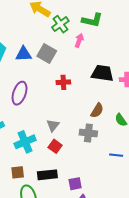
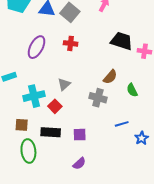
red cross: (63, 82) -> (71, 43), moved
red square: (55, 146) -> (55, 106), moved
blue line: (116, 155) -> (122, 124), turned -32
purple square: (75, 184) -> (80, 135), moved

